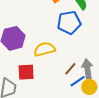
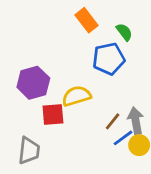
red square: (26, 72) -> (53, 114), moved

